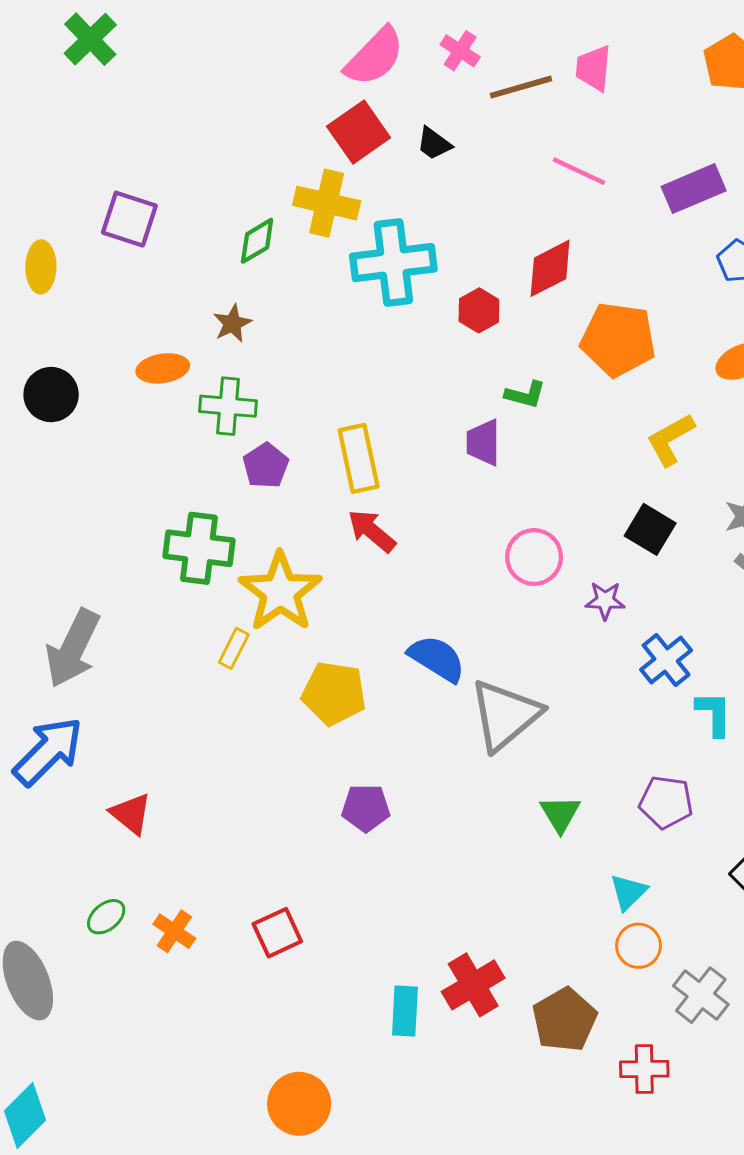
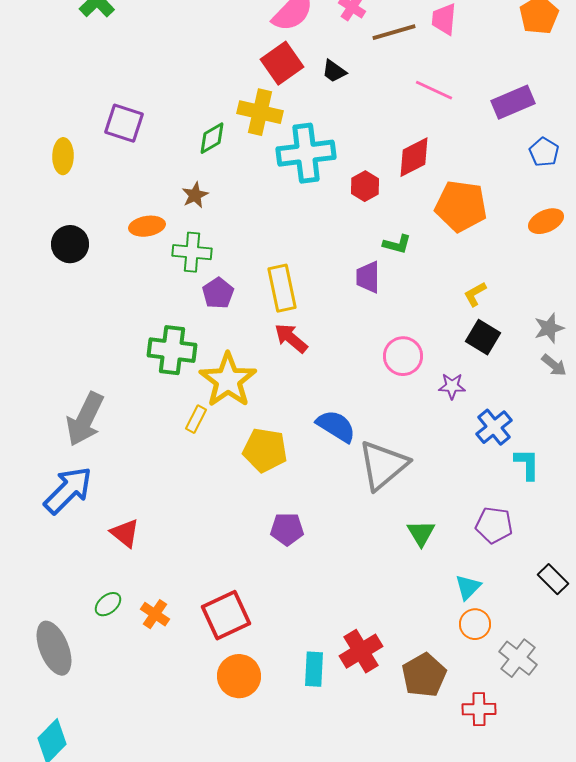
yellow L-shape: (670, 439) -> (475, 294), moved, size x0.7
red square: (277, 933) -> (226, 615), size x1.4
orange circle: (299, 1104) -> (239, 676), moved

